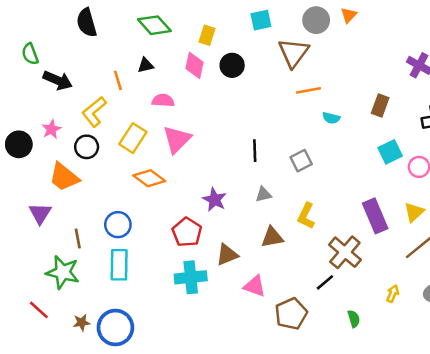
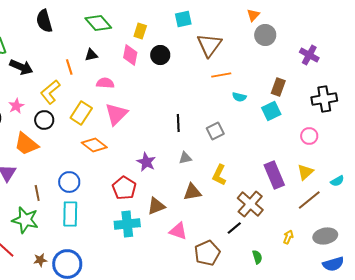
gray circle: (316, 20) -> (265, 35), moved
cyan square: (390, 152) -> (271, 111), moved

